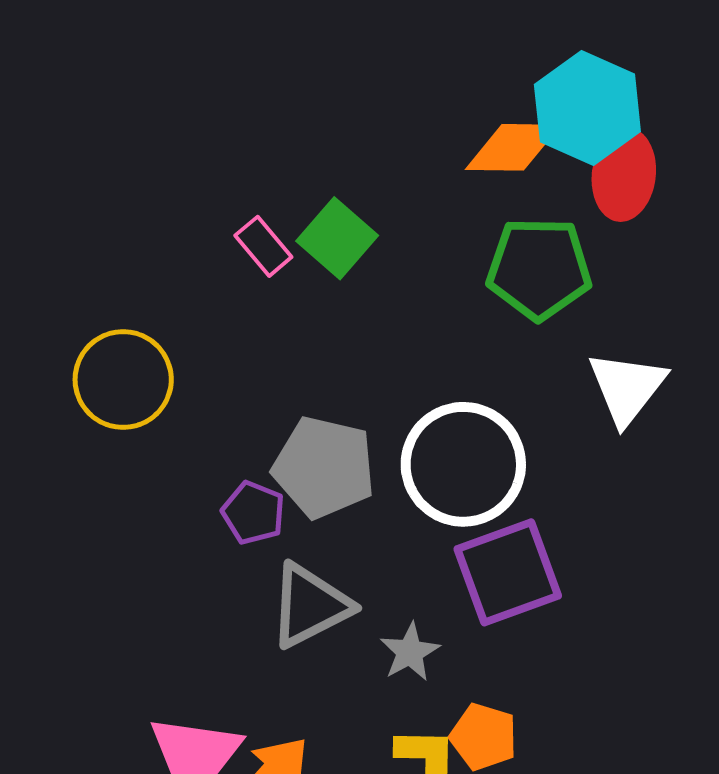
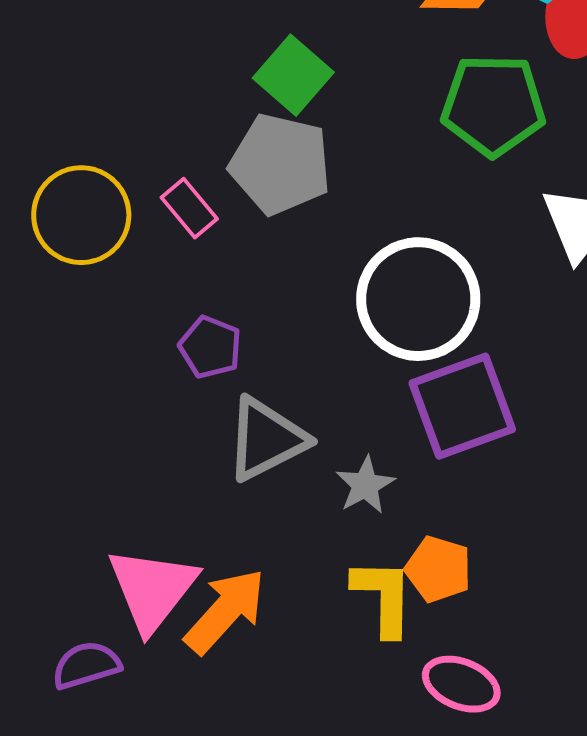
pink rectangle: (263, 246) -> (189, 208), moved
gray pentagon: (324, 467) -> (280, 164), moved

